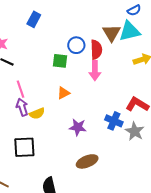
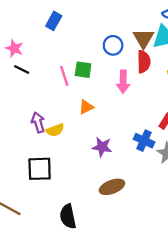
blue circle: (76, 45) -> (113, 45), moved
red semicircle: (96, 50) -> (144, 62), moved
pink line: (20, 89) -> (64, 76), moved

